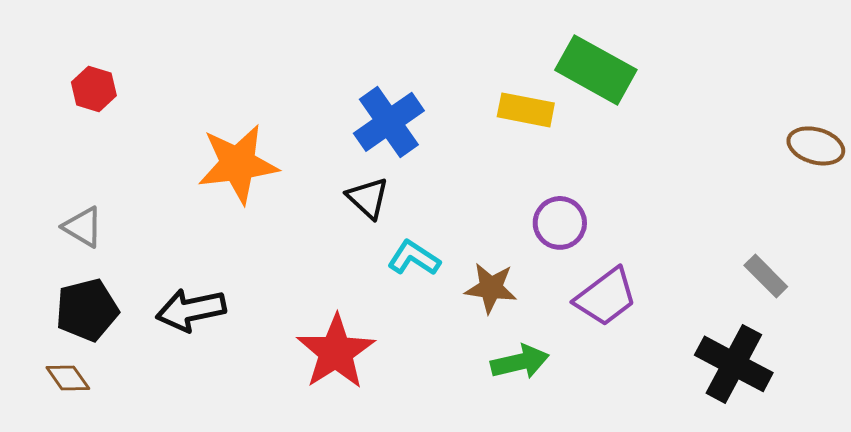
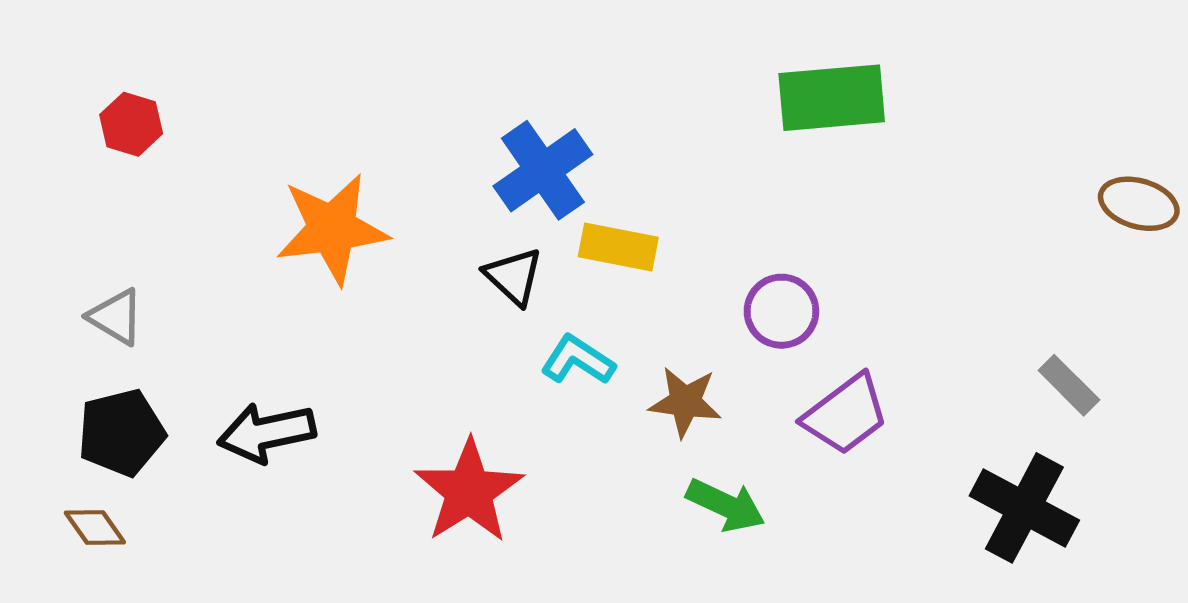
green rectangle: (596, 70) -> (832, 98), turned -34
yellow rectangle: (526, 110) -> (618, 247), moved
green arrow: (520, 362) -> (726, 505), turned 38

